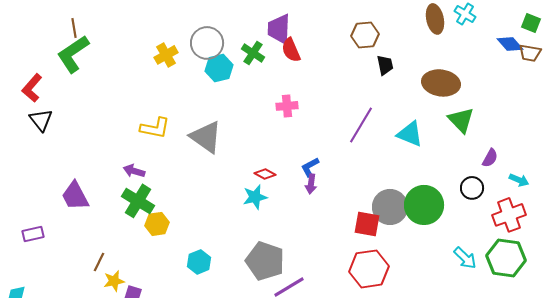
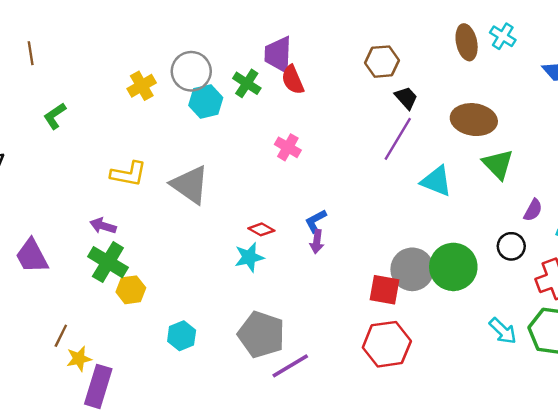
green L-shape: (73, 54) -> (55, 116), moved, size x0.6
black trapezoid: (385, 65) -> (406, 98), turned -30
pink cross: (287, 106) -> (288, 147), turned 35
purple line: (361, 125) -> (398, 139), moved

